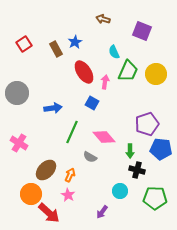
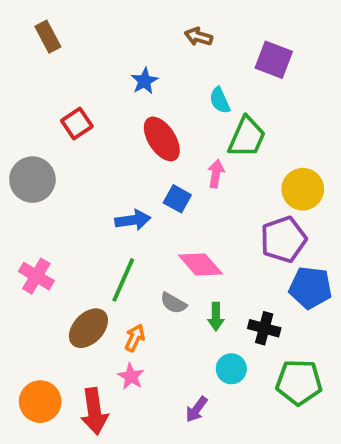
red square: (24, 44) -> (77, 124), moved
brown rectangle: (56, 49) -> (48, 37), moved
yellow circle: (156, 74) -> (303, 189), moved
pink arrow: (105, 82) -> (216, 174), moved
blue arrow: (53, 108) -> (133, 220), moved
green line: (72, 132) -> (123, 280), moved
green arrow: (130, 151) -> (216, 317), moved
orange circle: (31, 194) -> (40, 402), moved
red arrow: (49, 213) -> (94, 411), turned 40

